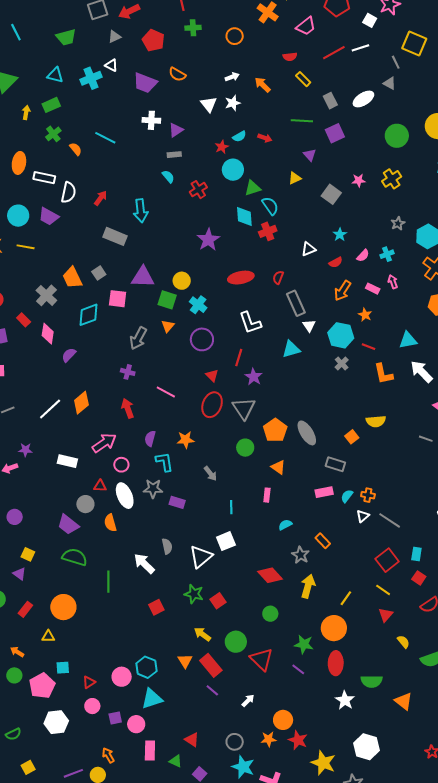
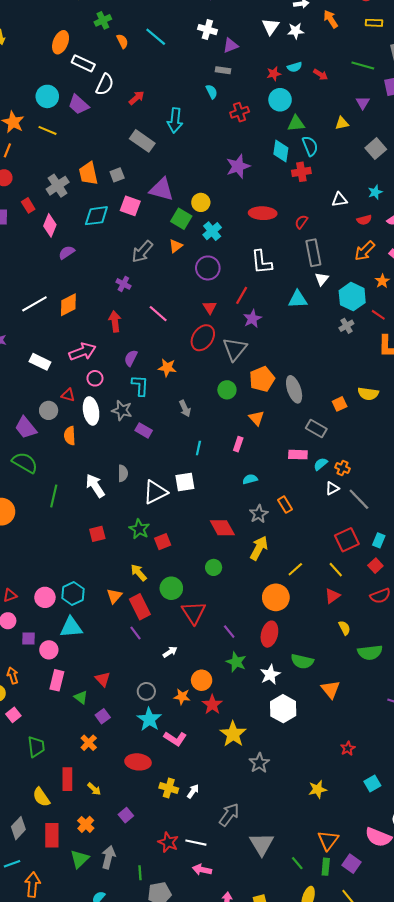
yellow rectangle: (303, 79) -> (374, 23), turned -56
green star: (304, 644) -> (236, 662), moved
white hexagon: (366, 747) -> (283, 709), moved

